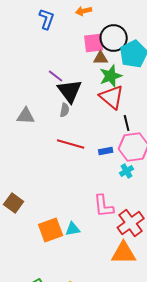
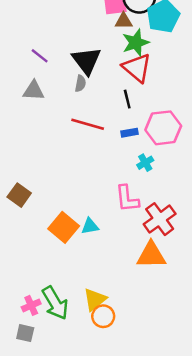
purple line: (56, 76) -> (40, 56), moved
black line: (127, 123) -> (127, 99), moved
cyan cross: (127, 171) -> (145, 163), moved
orange square: (51, 230) -> (64, 227), turned -30

